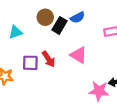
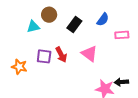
brown circle: (45, 17) -> (49, 15), moved
blue semicircle: (77, 17) -> (103, 20), moved, turned -32

